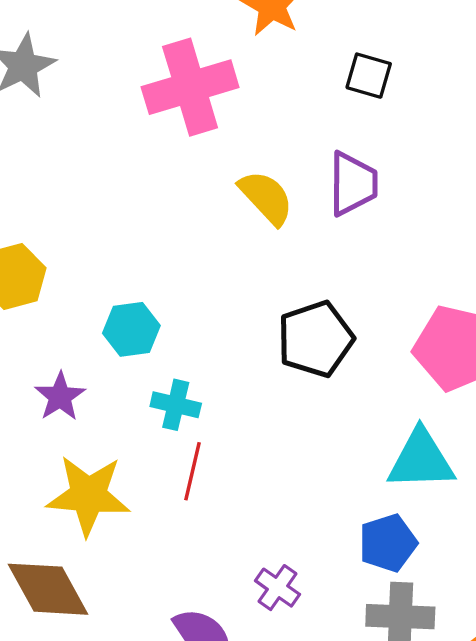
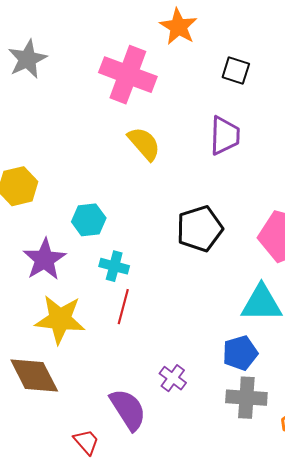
pink cross: (190, 87) -> (128, 75), turned 36
yellow semicircle: (266, 198) -> (144, 144), moved
purple star: (60, 397) -> (44, 259), size x1.4

